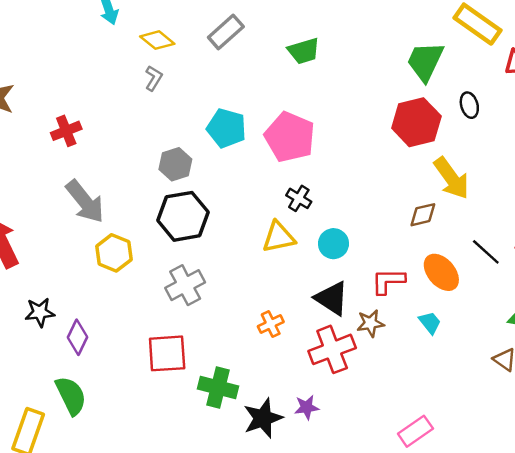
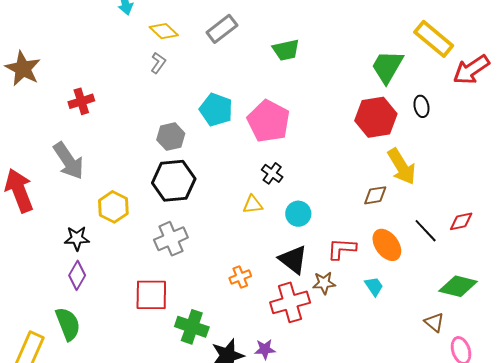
gray arrow: (85, 202) -> (69, 161), moved
yellow triangle: (279, 237) -> (253, 205), size x0.7
black star: (40, 312) -> (77, 238), moved

